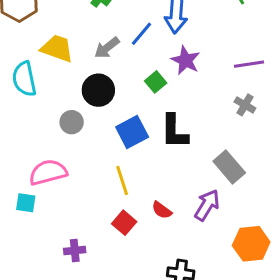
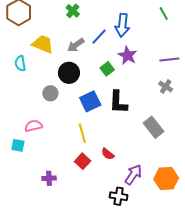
cyan semicircle: (24, 79) -> (20, 63), size x0.7
pink semicircle: (48, 172) -> (34, 126), size x0.7
purple arrow: (207, 205) -> (133, 175), moved

